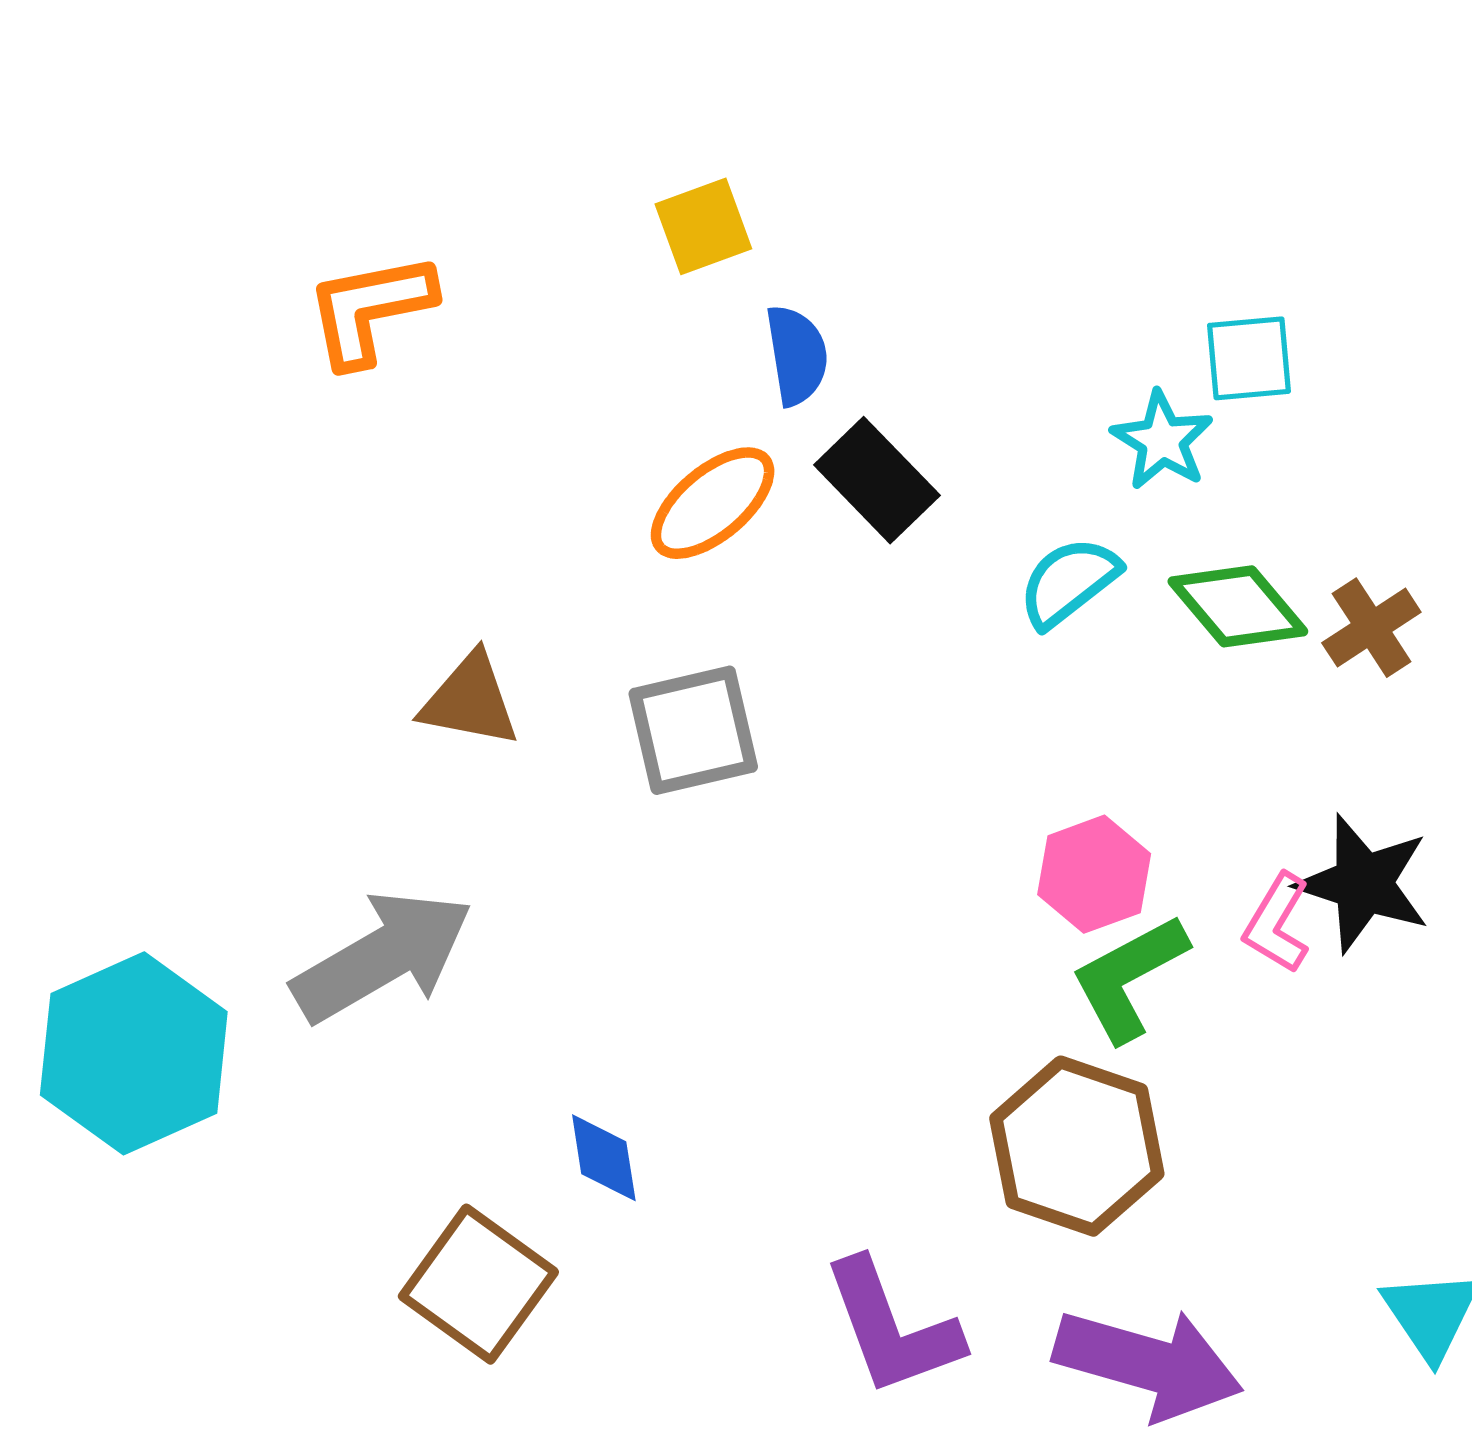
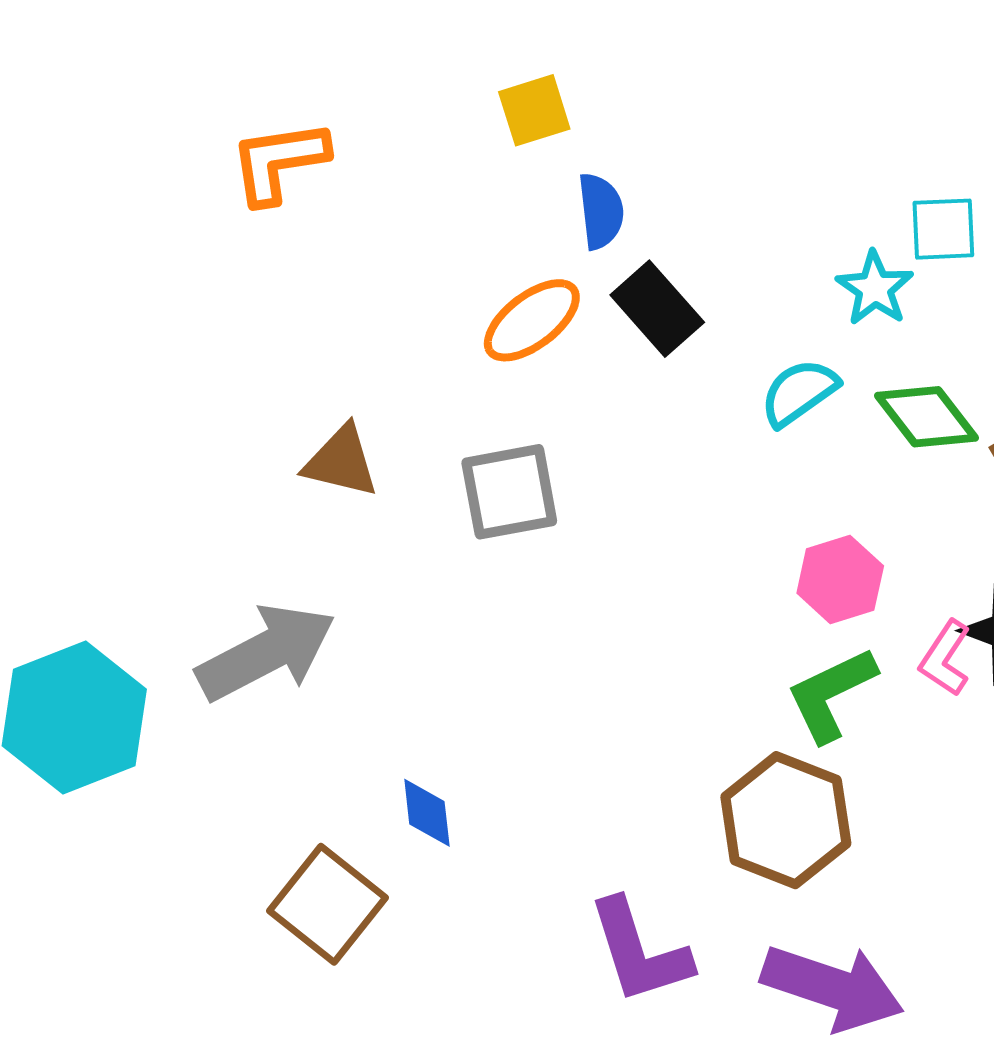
pink hexagon: (1094, 874) -> (840, 580), moved

